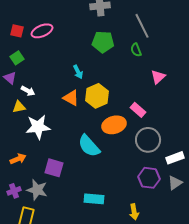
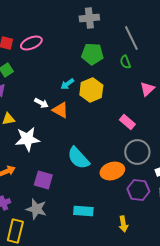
cyan arrow: (78, 72) -> (67, 84), turned 80
white arrow: (28, 91) -> (41, 103), moved
yellow hexagon: (97, 96) -> (91, 90), moved
orange ellipse: (114, 125) -> (112, 171), moved
gray star: (37, 190) -> (36, 209), moved

